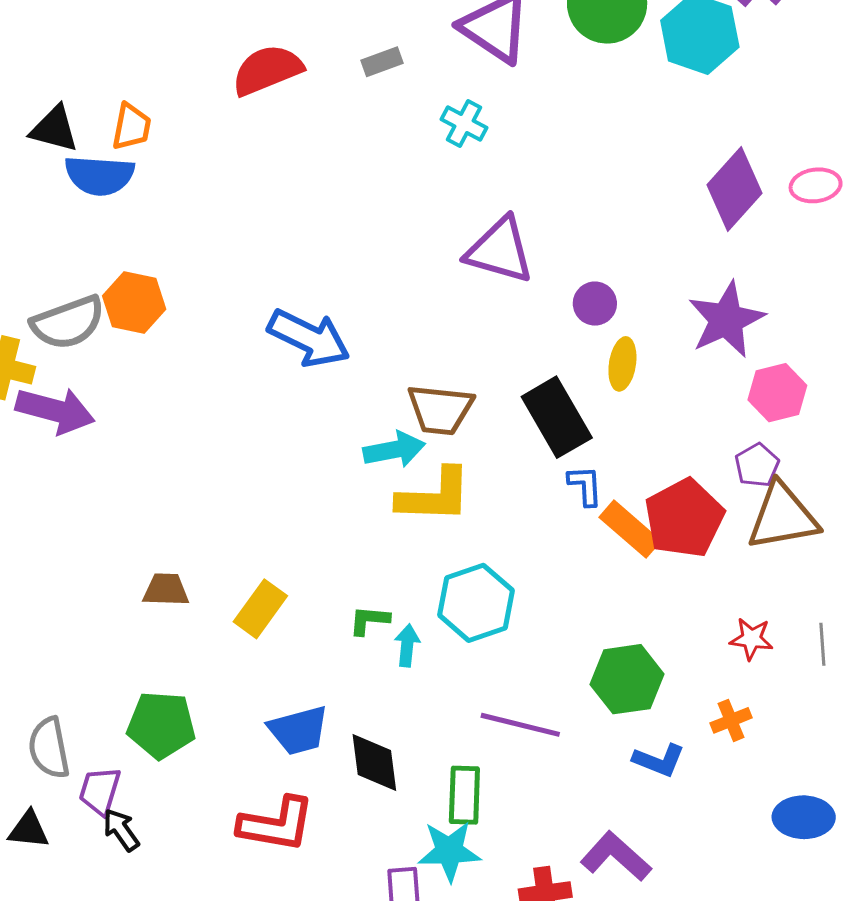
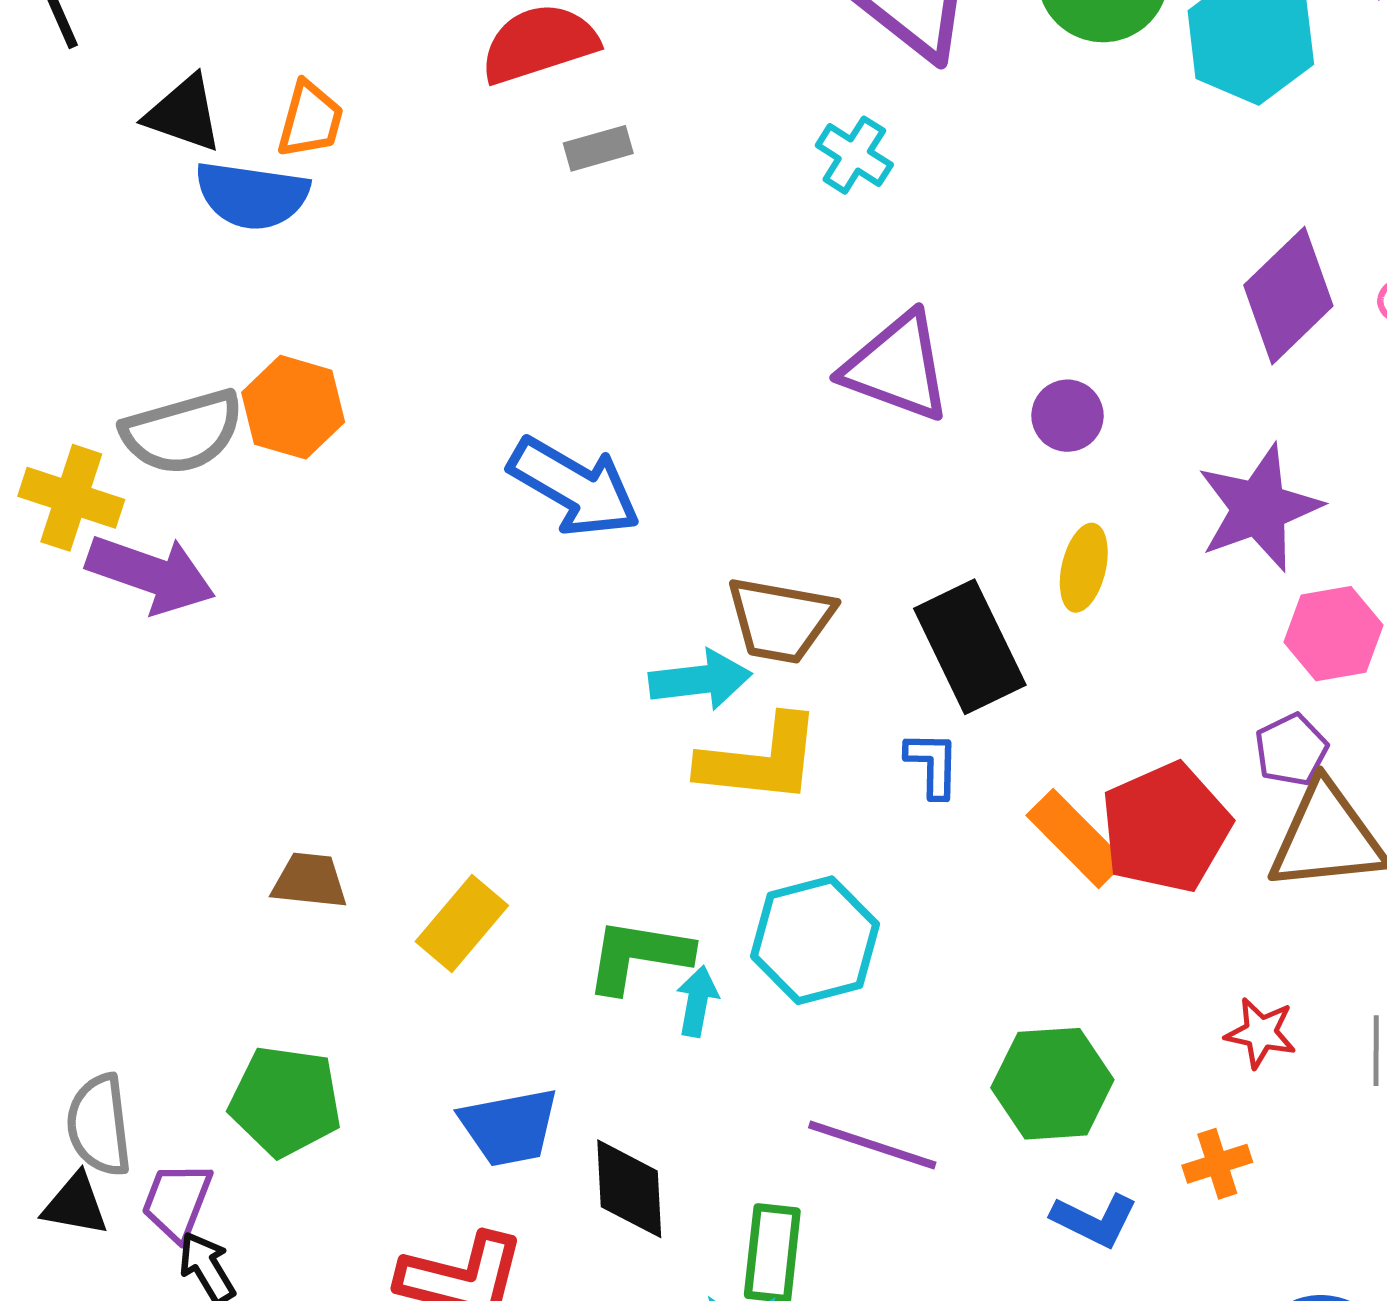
gray rectangle: (382, 62) -> (598, 148), moved
purple circle: (595, 304) -> (1067, 416), moved
blue L-shape: (585, 486) -> (932, 764), moved
green L-shape: (369, 620) -> (638, 956), size x1.6
black triangle: (29, 830) -> (75, 1205), moved

